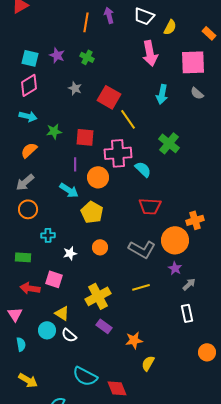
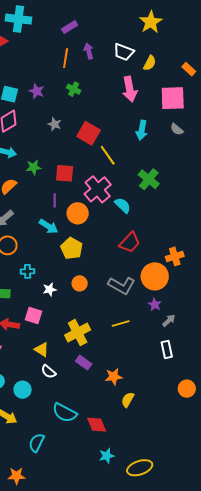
green cross: (87, 57) -> (74, 89), moved
pink cross: (118, 153) -> (98, 189), turned -36
red trapezoid: (150, 206) -> (130, 242), turned -50
cyan circle: (47, 330) -> (23, 390), moved

